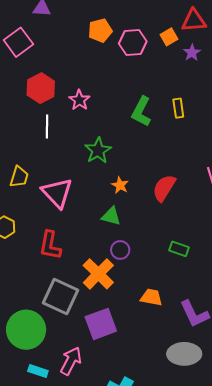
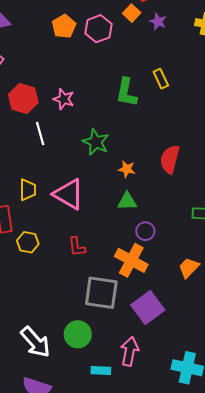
red L-shape: (50, 245) -> (77, 247), size x0.7
orange trapezoid: (151, 297) -> (189, 268), turned -40
green circle: (26, 330) -> (78, 334), size x0.7

